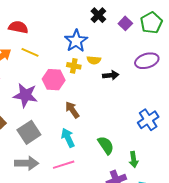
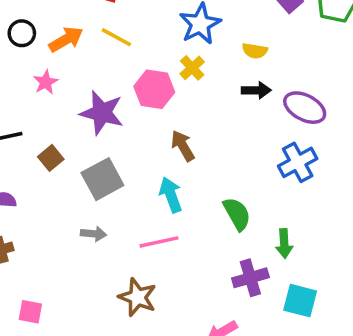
yellow semicircle: (94, 60) -> (255, 51), moved
purple ellipse: (147, 61) -> (305, 108), moved, turned 40
yellow cross: (74, 66) -> (192, 68), turned 32
blue cross: (148, 120) -> (298, 162), moved
gray arrow: (27, 163) -> (94, 234), size x0.6

